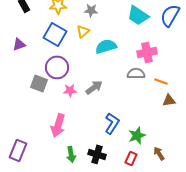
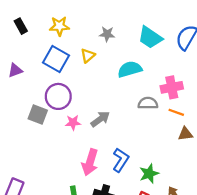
gray star: (91, 10) -> (107, 34), moved
cyan semicircle: (106, 46) -> (130, 69), moved
pink cross: (147, 52) -> (172, 87), moved
pink arrow: (58, 125) -> (90, 162), moved

